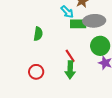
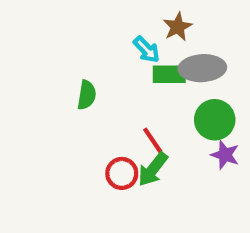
green arrow: (70, 70) -> (153, 169), turned 36
red circle: (36, 72) -> (122, 173), moved

